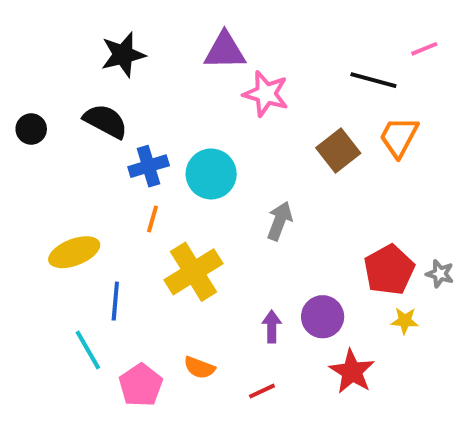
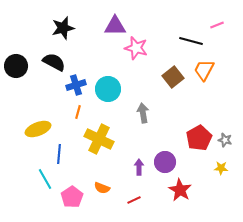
black circle: (31, 129) -> (16, 66), size x1.5
gray arrow: (280, 221) -> (143, 113), turned -30
yellow cross: (193, 272) -> (99, 139), turned -32
yellow star: (405, 321) -> (221, 168), moved

